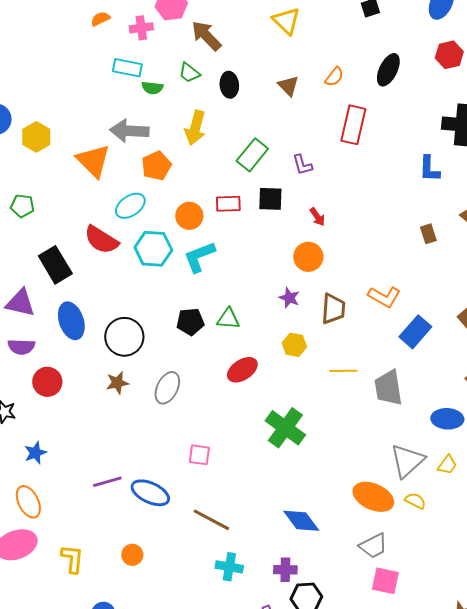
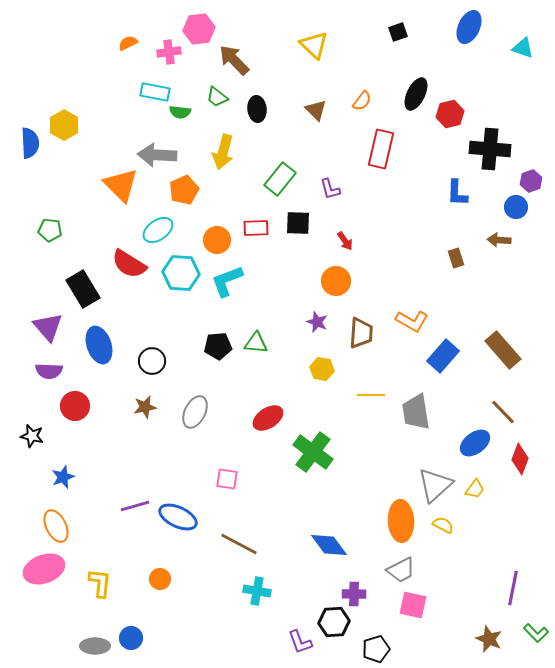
red hexagon: (449, 55) -> (450, 114), moved
yellow hexagon: (36, 137) -> (64, 125), moved
purple triangle: (20, 303) -> (48, 327), turned 36
black circle: (124, 337) -> (152, 361), size x0.7
red ellipse: (242, 370) -> (268, 418), moved
blue ellipse: (447, 419) -> (475, 443), turned -40
orange ellipse: (373, 497) -> (401, 521), turned 63
purple cross: (285, 570) -> (354, 594), moved

